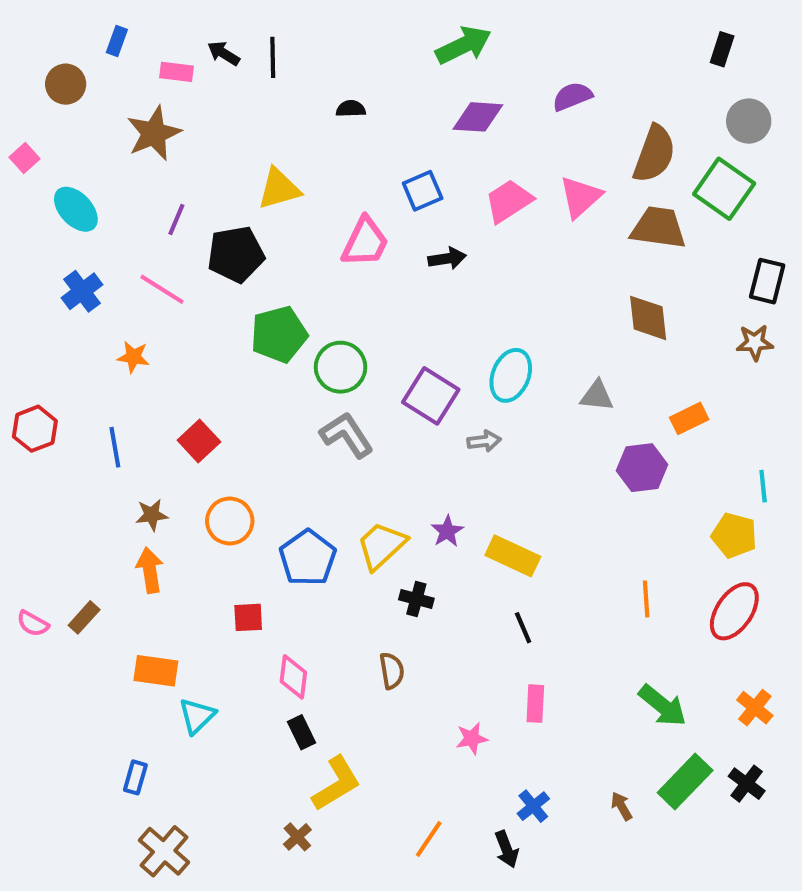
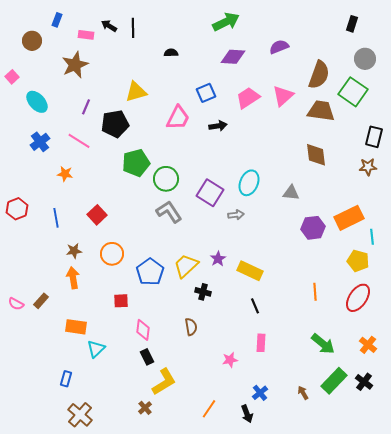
orange rectangle: (689, 418) -> (349, 218), moved, size x1.6

